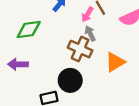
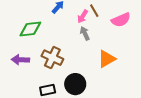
brown cross: (80, 49) -> (52, 58), moved
black circle: (70, 80) -> (75, 84), moved

